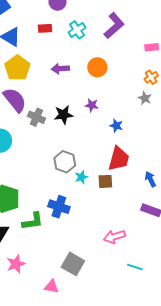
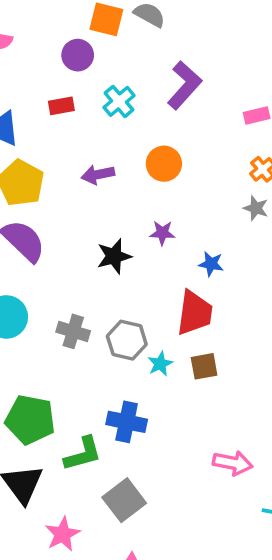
gray cross: (36, 117) -> (73, 331), moved
red trapezoid: (119, 159) -> (195, 313), moved
pink arrow: (114, 237) -> (233, 463), turned -145
gray square: (73, 264) -> (124, 500), moved, turned 30

